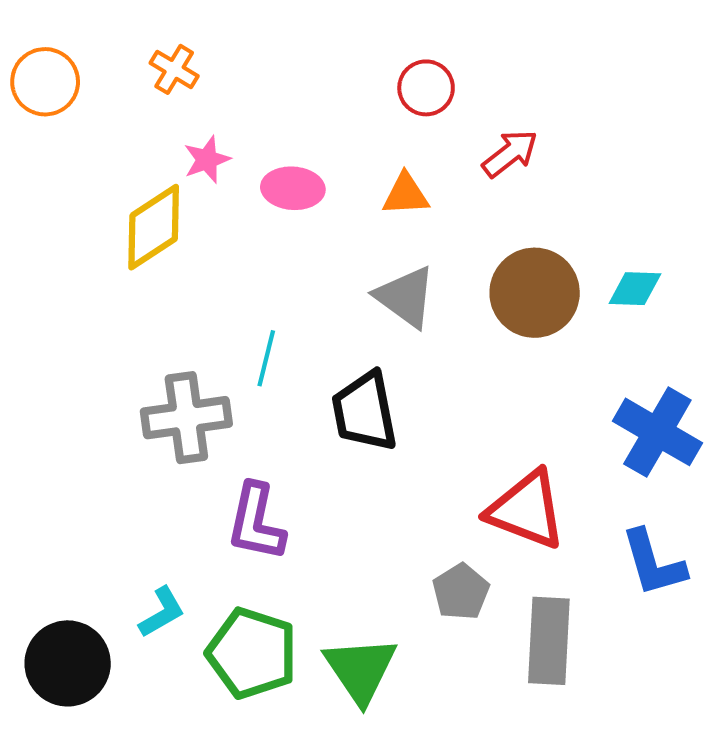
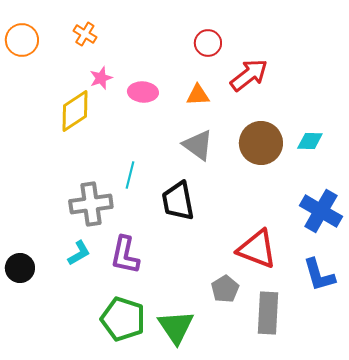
red arrow: (510, 153) -> (249, 75), size x1.4
cyan L-shape: (162, 612) -> (79, 253), moved
black circle: (68, 663) -> (20, 268), moved, size x0.7

